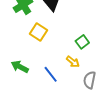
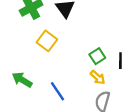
yellow arrow: (73, 62) -> (98, 77), moved

